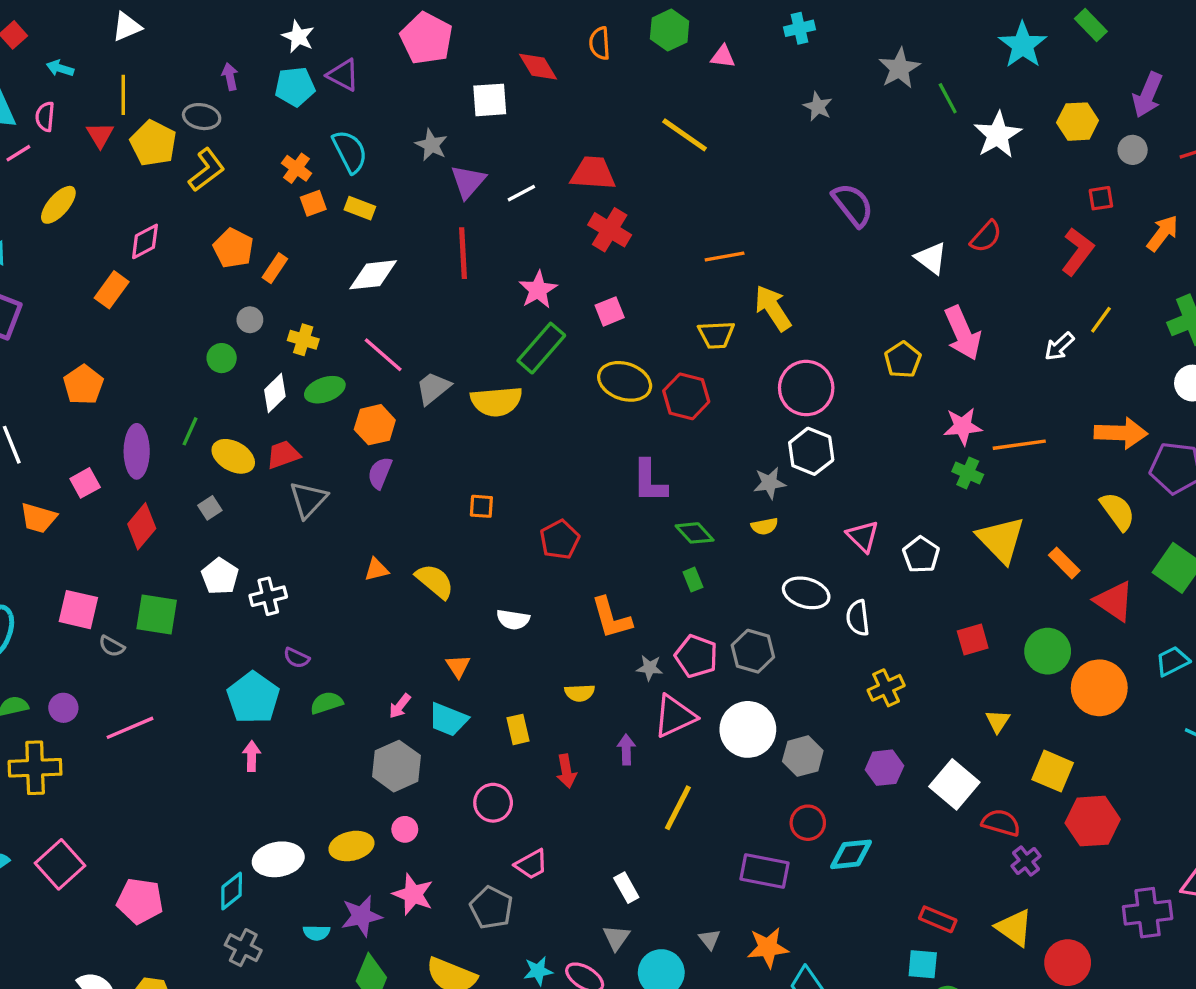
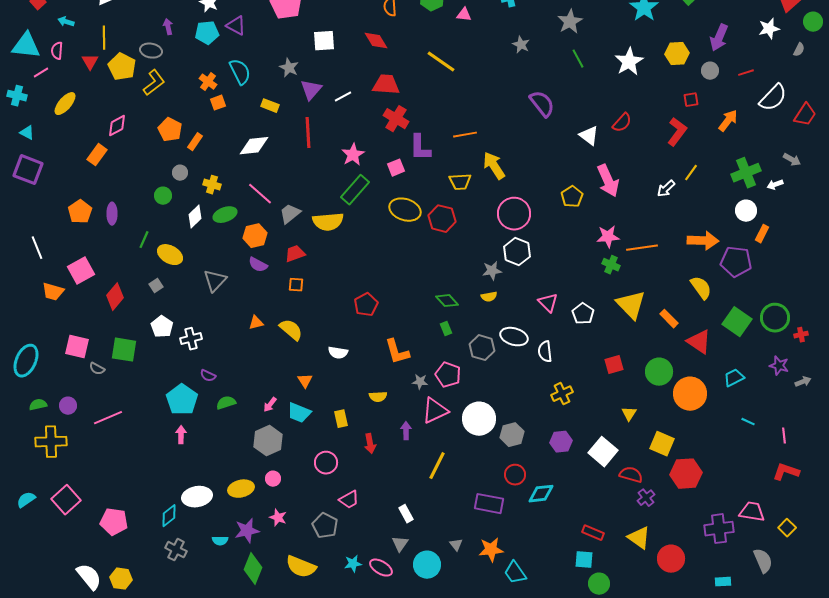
red diamond: (538, 67) -> (376, 41), moved
green line: (948, 98) -> (578, 59), moved
yellow rectangle: (360, 208) -> (270, 106), moved
purple ellipse: (137, 451) -> (112, 214), moved, size x0.7
red trapezoid: (283, 455) -> (295, 254), moved
purple semicircle: (380, 473) -> (258, 265), turned -84
purple L-shape: (650, 481) -> (420, 148), moved
pink square: (85, 483) -> (81, 271), size x1.5
orange square: (481, 506) -> (296, 285), moved
gray hexagon: (753, 651) -> (482, 348), moved
pink star: (413, 894) -> (278, 518), size x0.7

